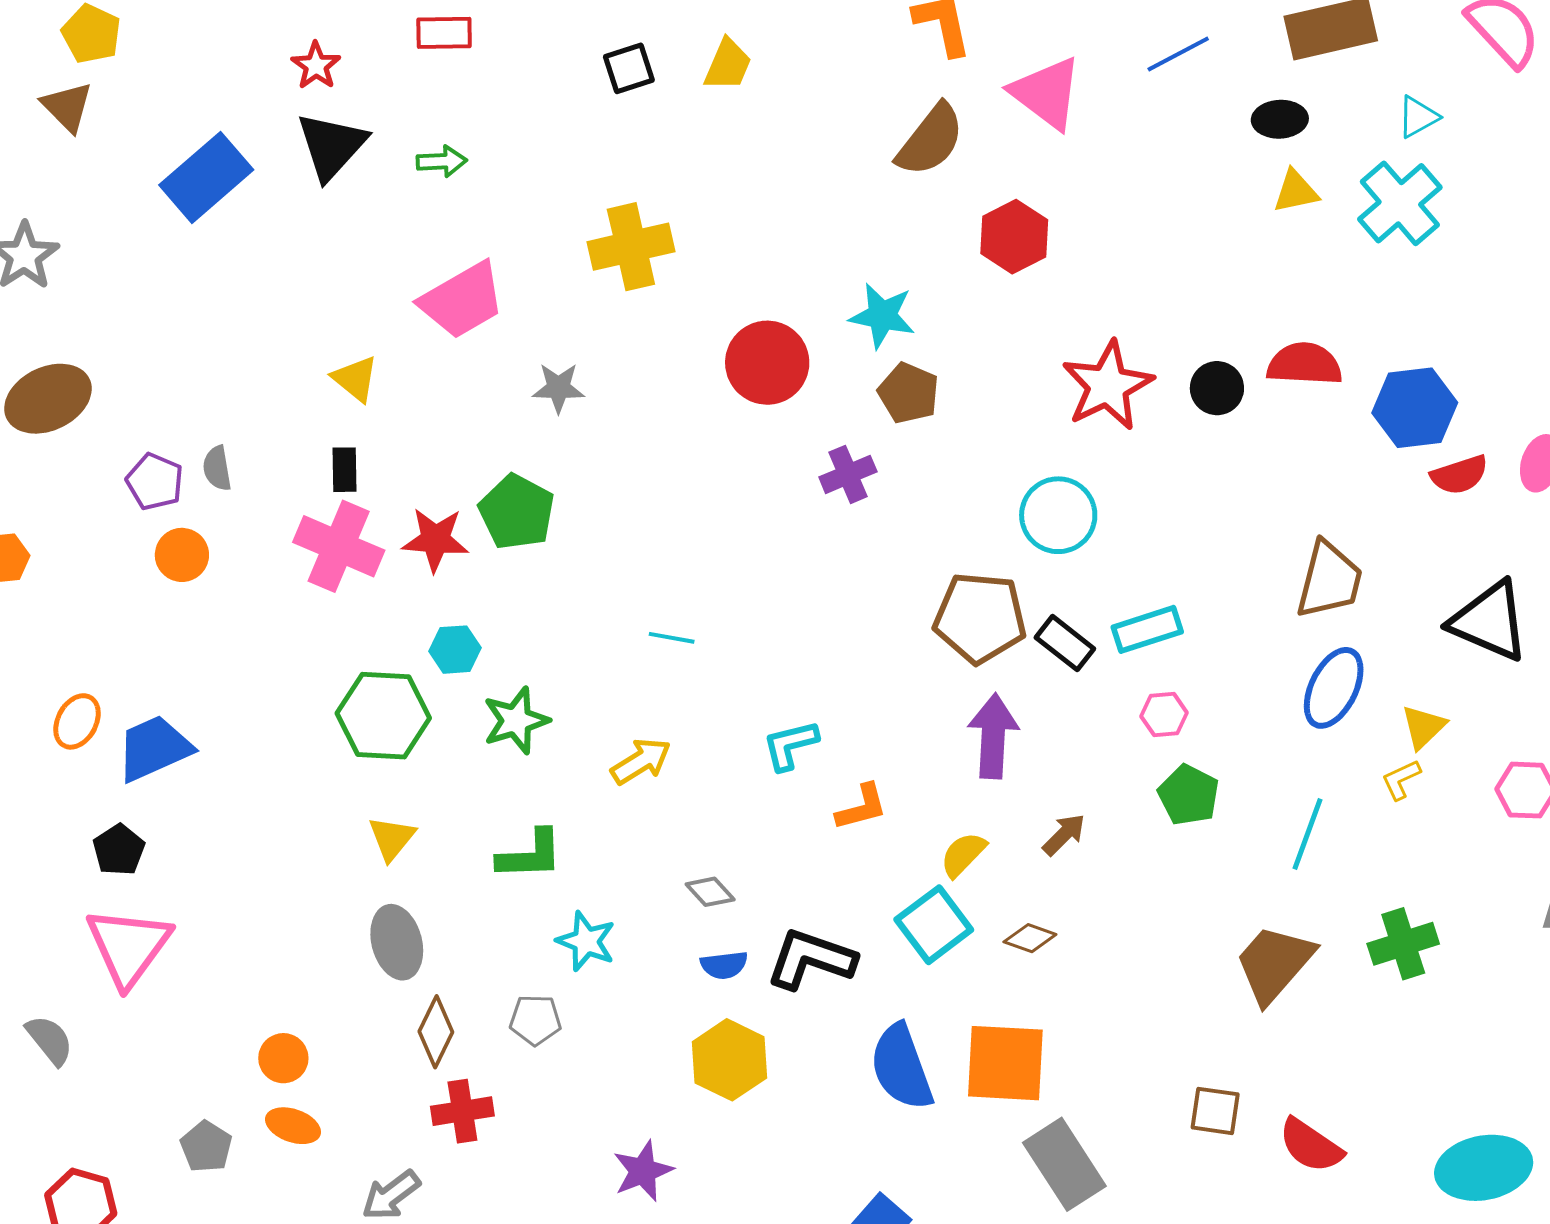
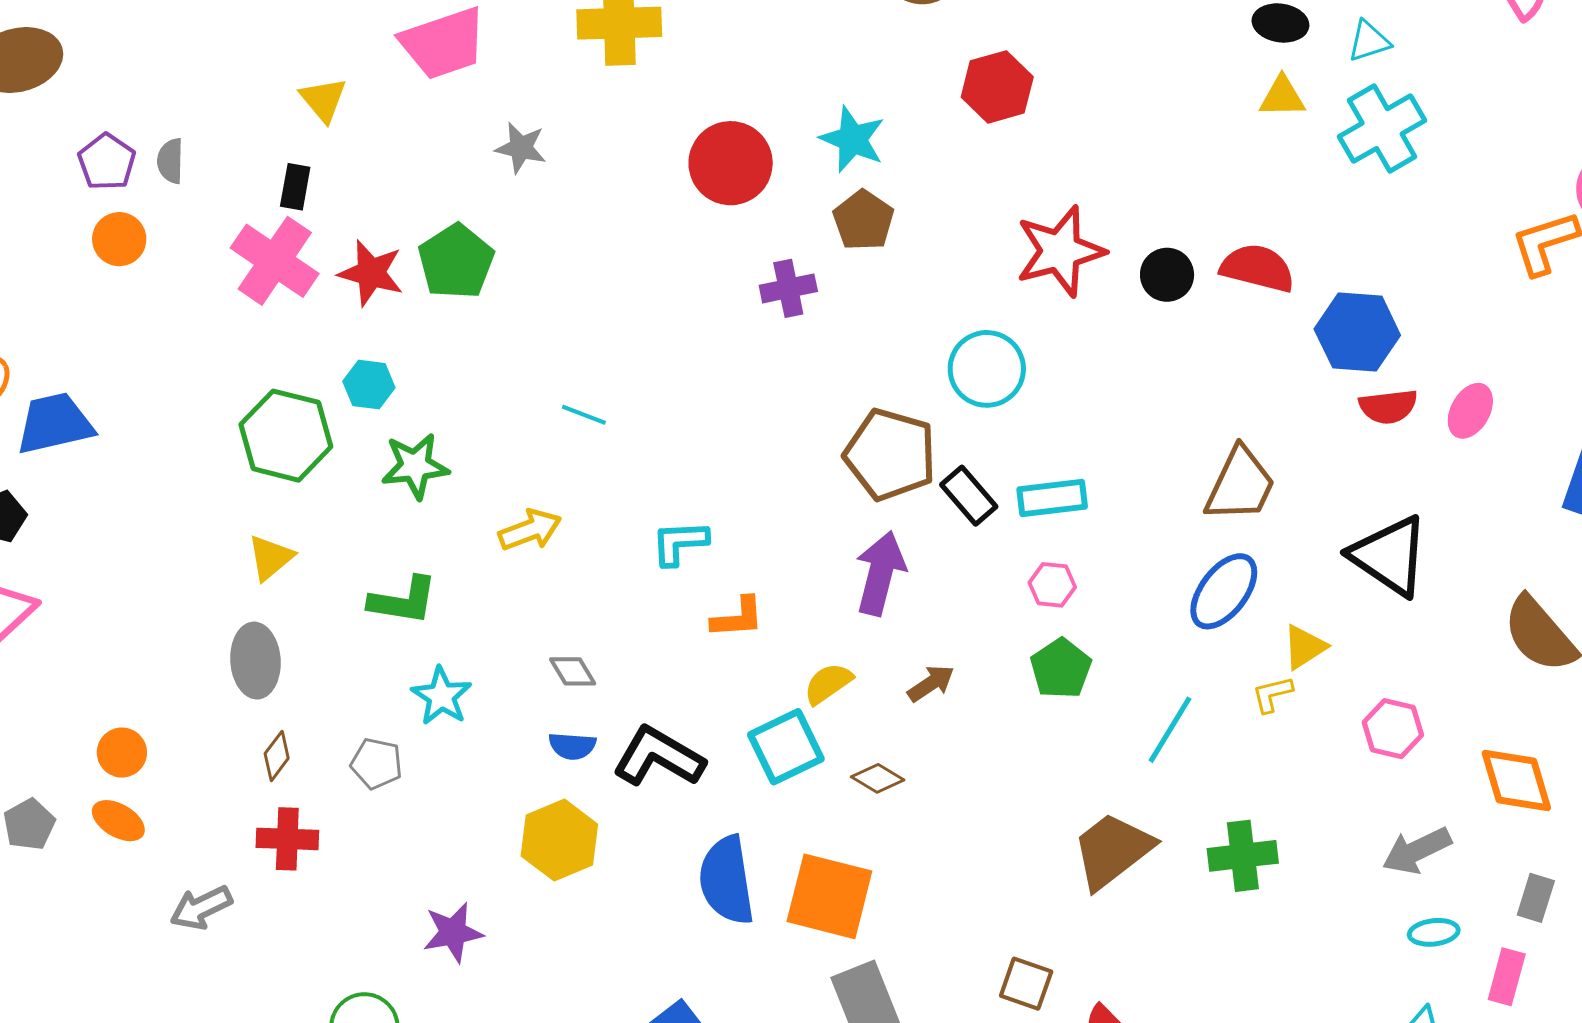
cyan triangle: (1418, 117) -> (1369, 41), moved
brown diamond: (436, 1032) -> (277, 756), size x0.7

